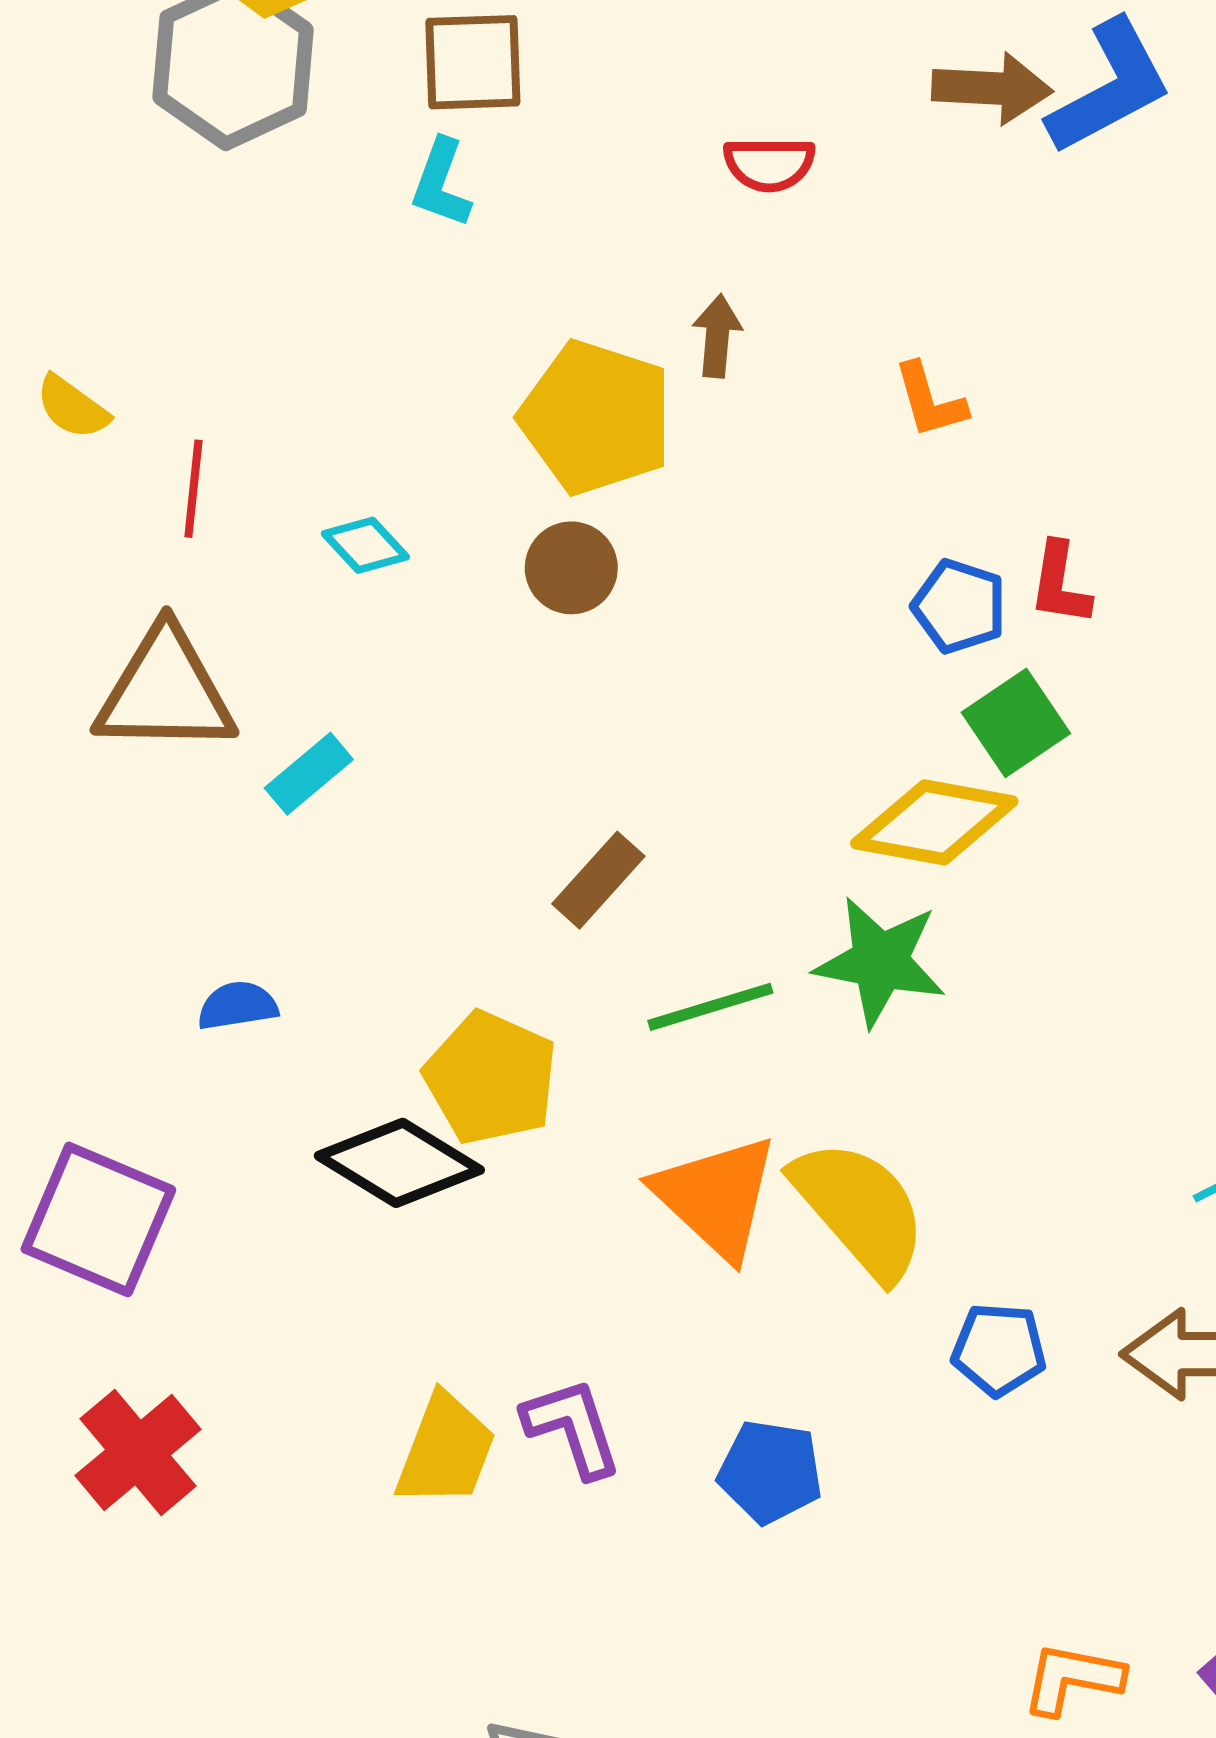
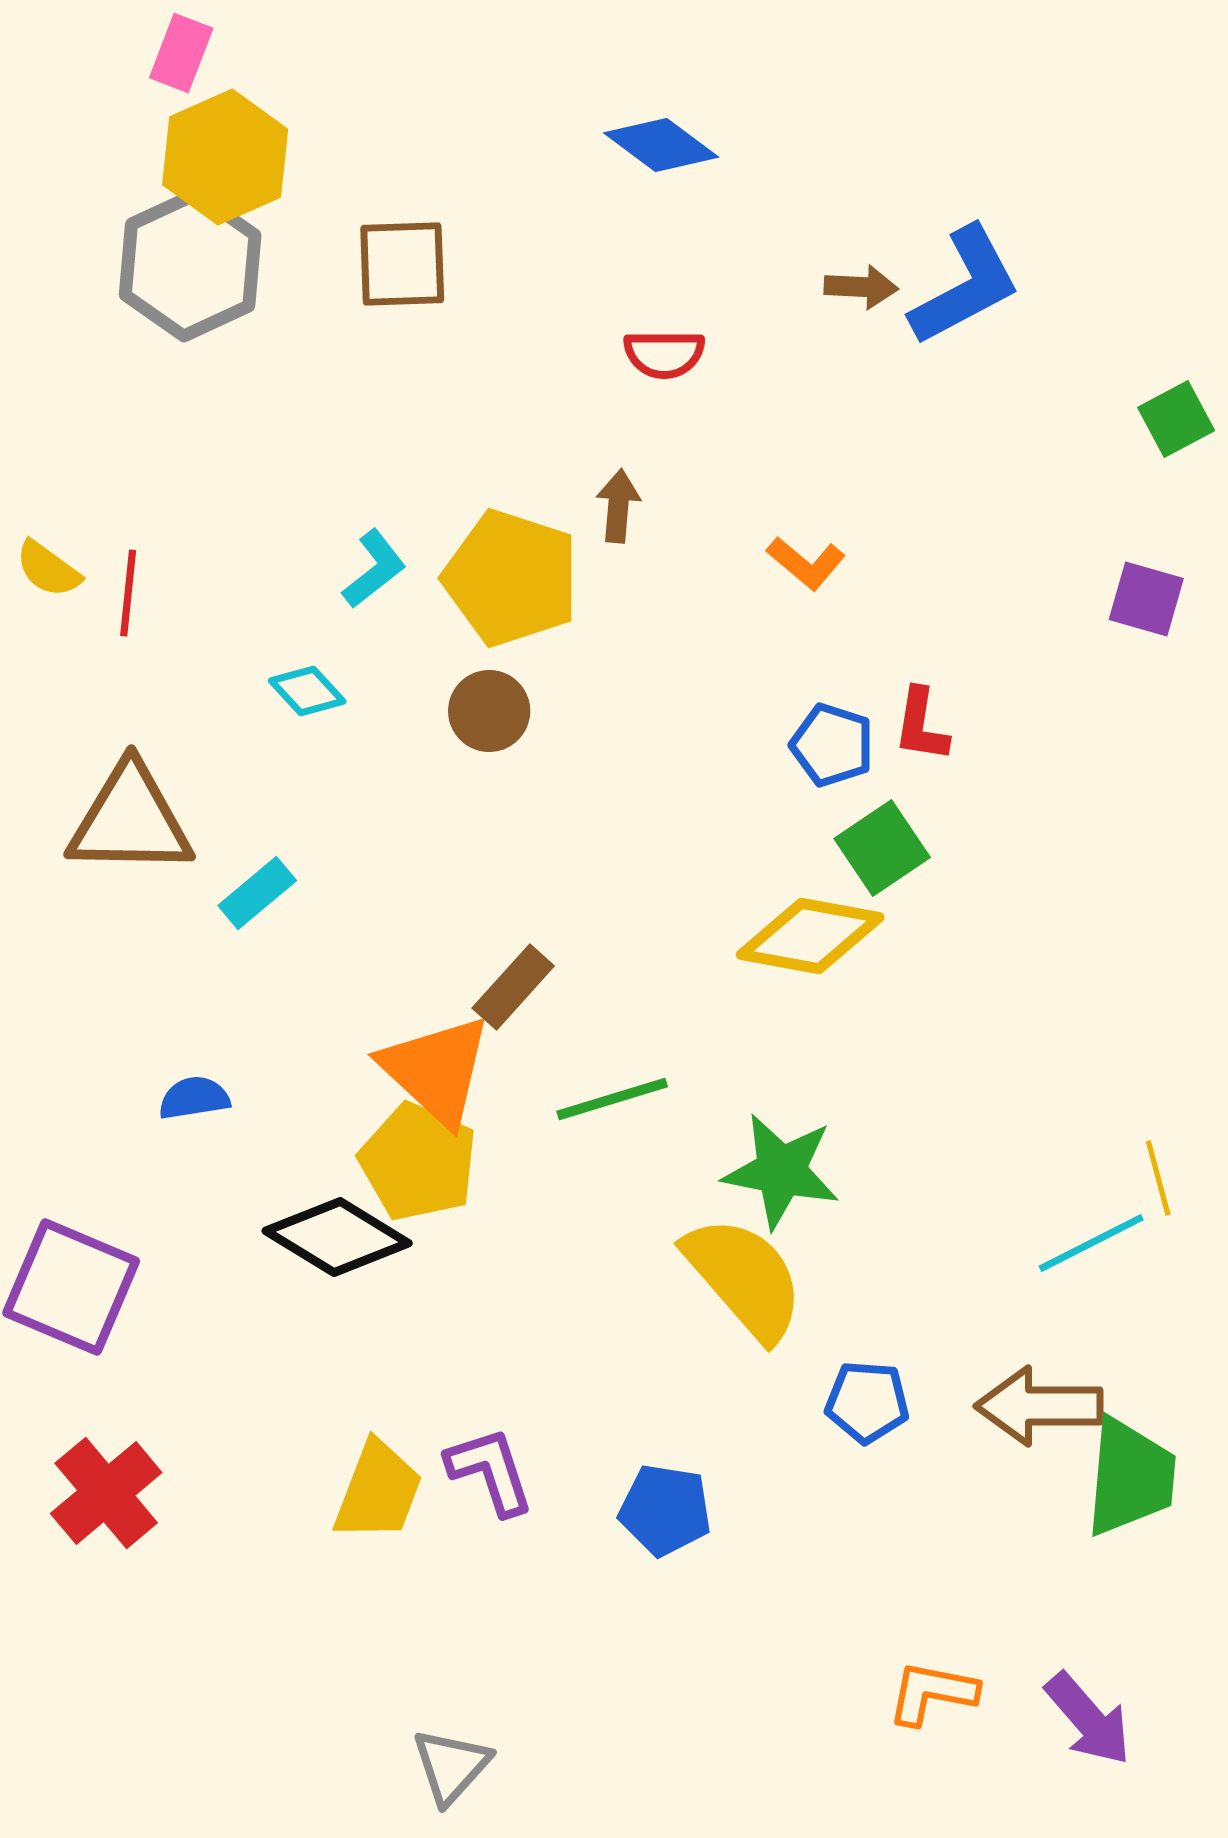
brown arrow: (992, 88) -> (861, 287), size x0.7
cyan L-shape: (441, 183) -> (374, 569), moved, turned -148
orange L-shape: (930, 400) -> (806, 563), turned -34
red line: (193, 489) -> (128, 593), moved
green star: (880, 962) -> (781, 1171), moved
orange triangle: (716, 1197) -> (436, 1070), moved

